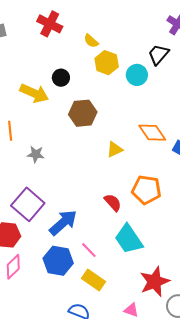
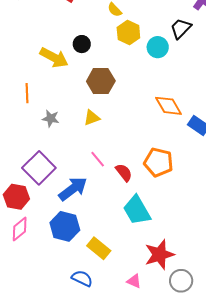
yellow triangle: (115, 149) -> (92, 118), moved
pink line: (89, 250) -> (98, 159), moved

